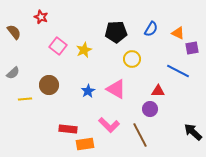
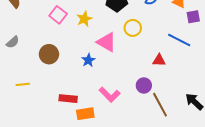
pink triangle: (116, 89) -> (107, 42), moved
yellow line: (25, 99) -> (23, 84), moved
purple circle: (150, 109) -> (144, 85), moved
brown line: (140, 135) -> (160, 105), moved

